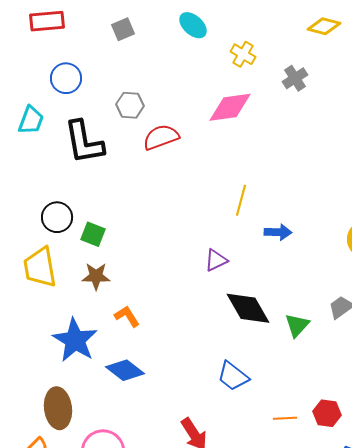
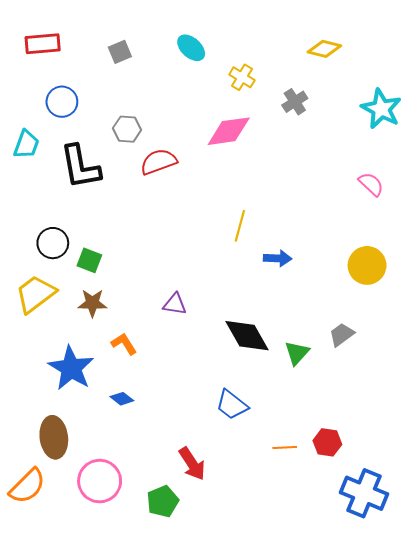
purple triangle: (216, 260) -> (175, 304), moved, turned 35
yellow trapezoid: (40, 267) -> (35, 294), turned 63
blue diamond: (125, 370) -> (122, 399), size x0.6

